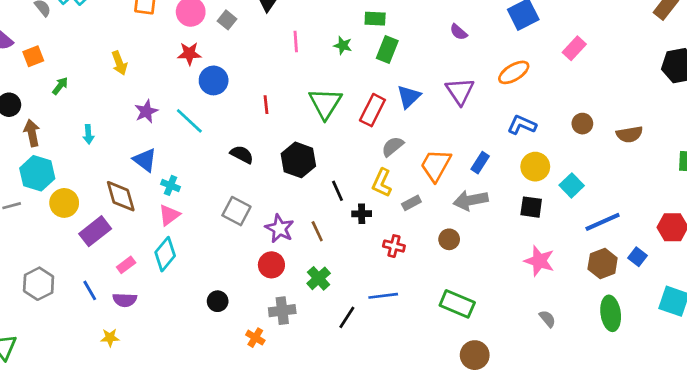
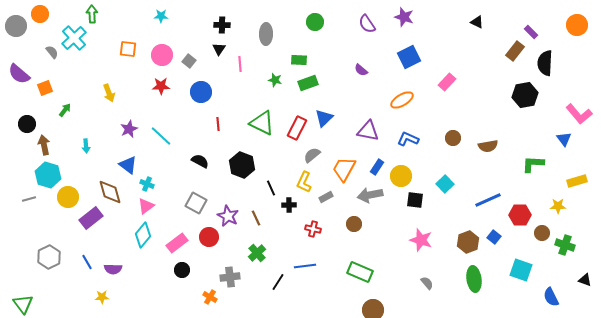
pink line: (296, 41) -> (240, 64), moved
green rectangle: (387, 50) -> (308, 83), turned 48
blue circle: (214, 80) -> (201, 92), moved
purple triangle: (460, 91) -> (368, 131), moved, turned -45
green triangle: (325, 103) -> (262, 123), turned -36
yellow circle: (535, 167) -> (401, 176), moved
blue line: (603, 222) -> (488, 200), moved
pink rectangle: (126, 265) -> (177, 243), moved, size x1.5
red circle: (271, 265) -> (209, 237), moved

